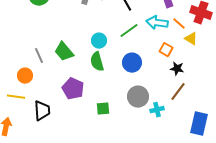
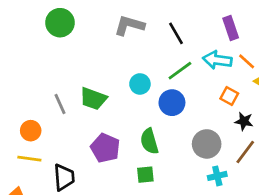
green trapezoid: (64, 52) -> (93, 99), turned -30
green semicircle: (97, 62) -> (149, 141), moved
blue circle: (132, 63) -> (172, 103), moved
orange circle: (25, 76) -> (31, 131), moved
gray circle: (138, 97) -> (207, 144), moved

